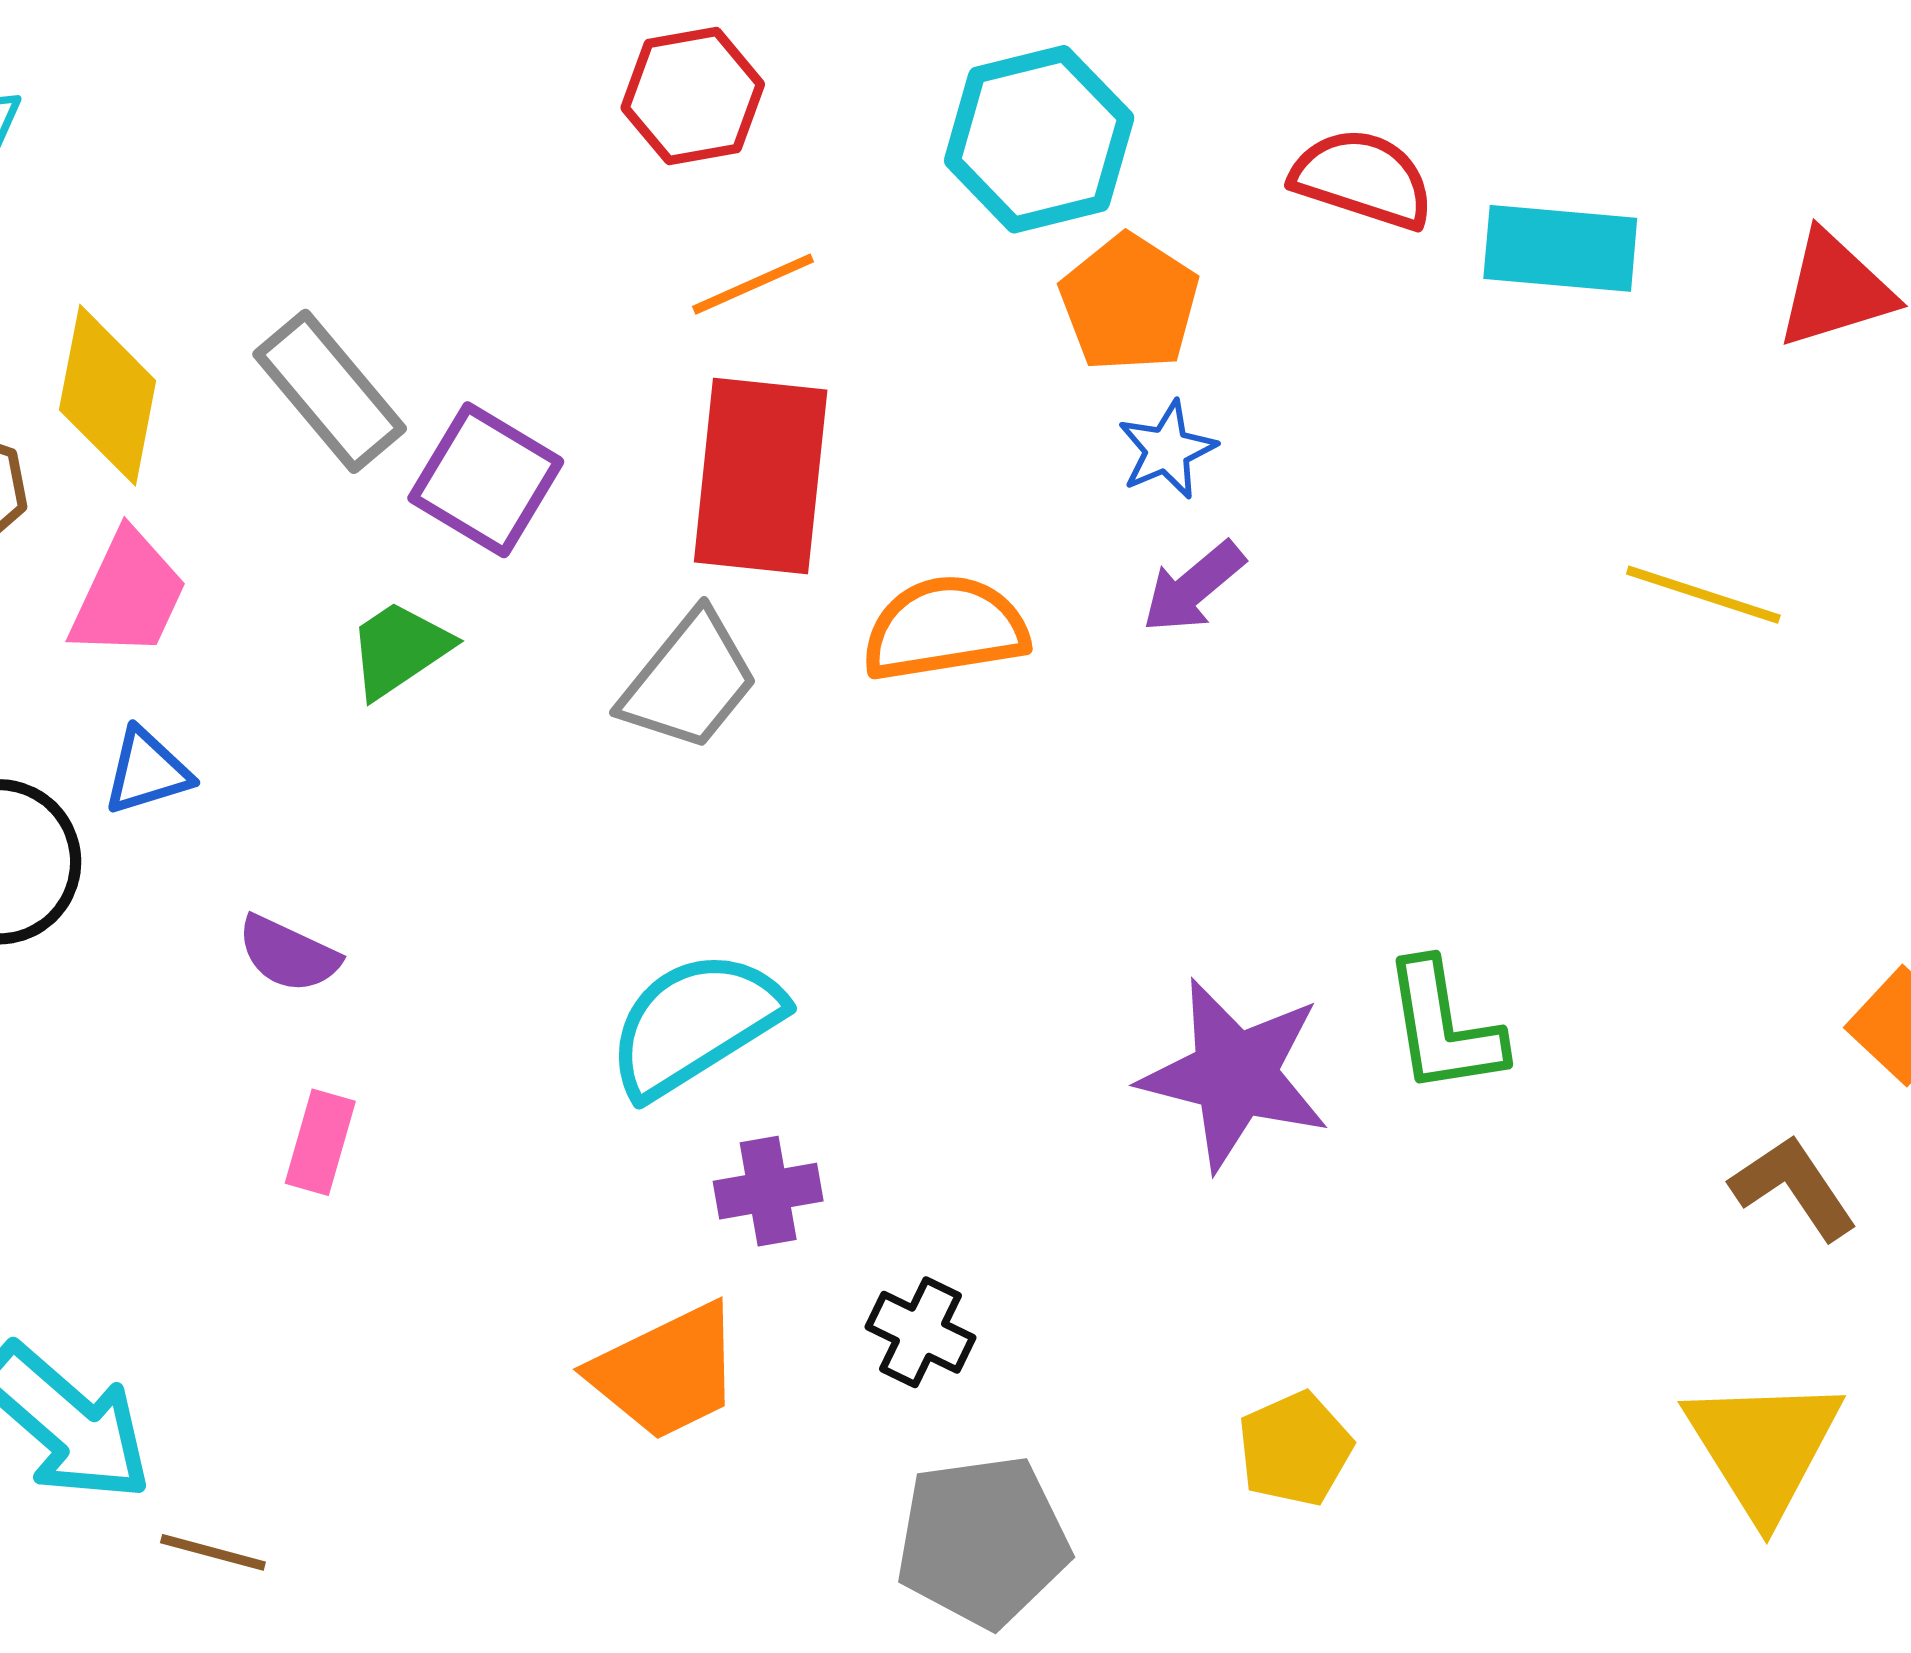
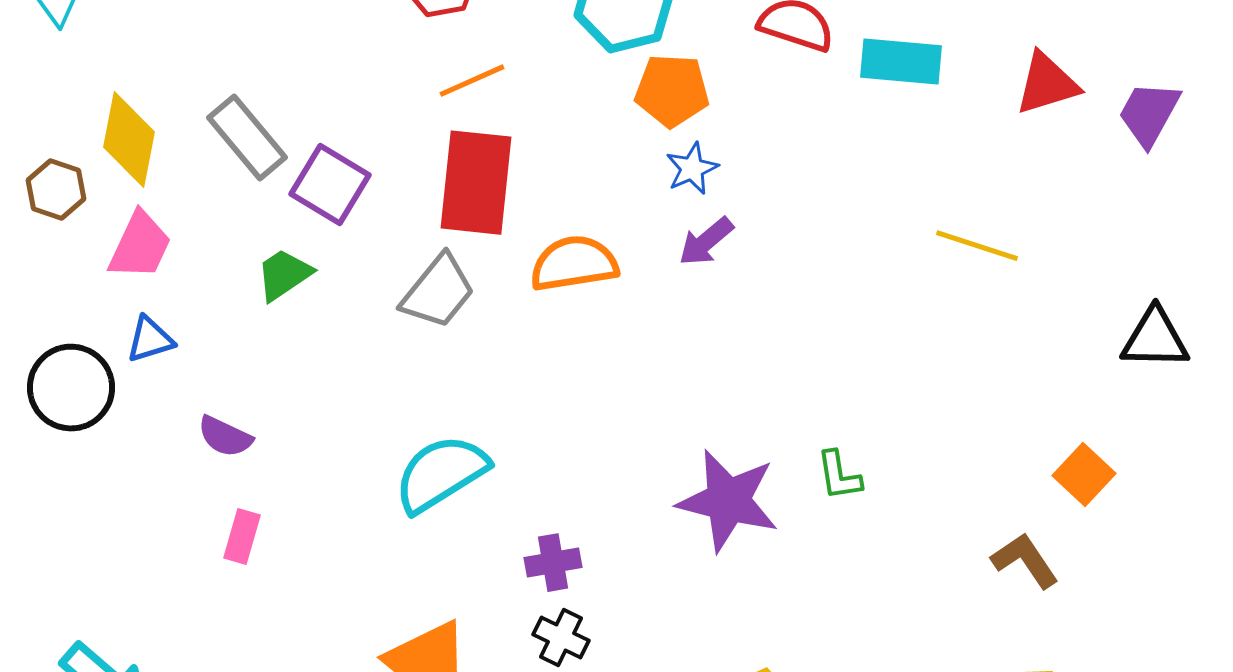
orange pentagon: (1129, 303) -> (672, 91), turned -30
green L-shape: (1444, 1027) -> (839, 476), size x0.7
purple cross: (768, 1191) -> (553, 563), moved

